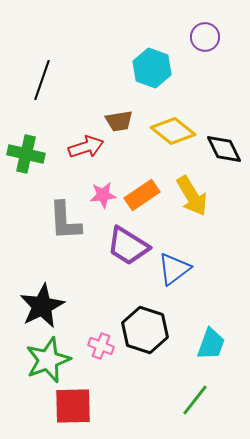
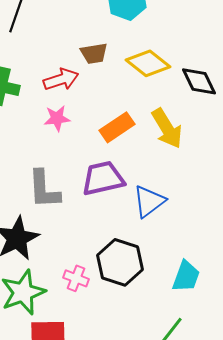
pink star: (103, 195) -> (57, 118), moved
gray L-shape: (65, 221) -> (44, 189), moved
purple trapezoid: (128, 246) -> (103, 178), turned 135

